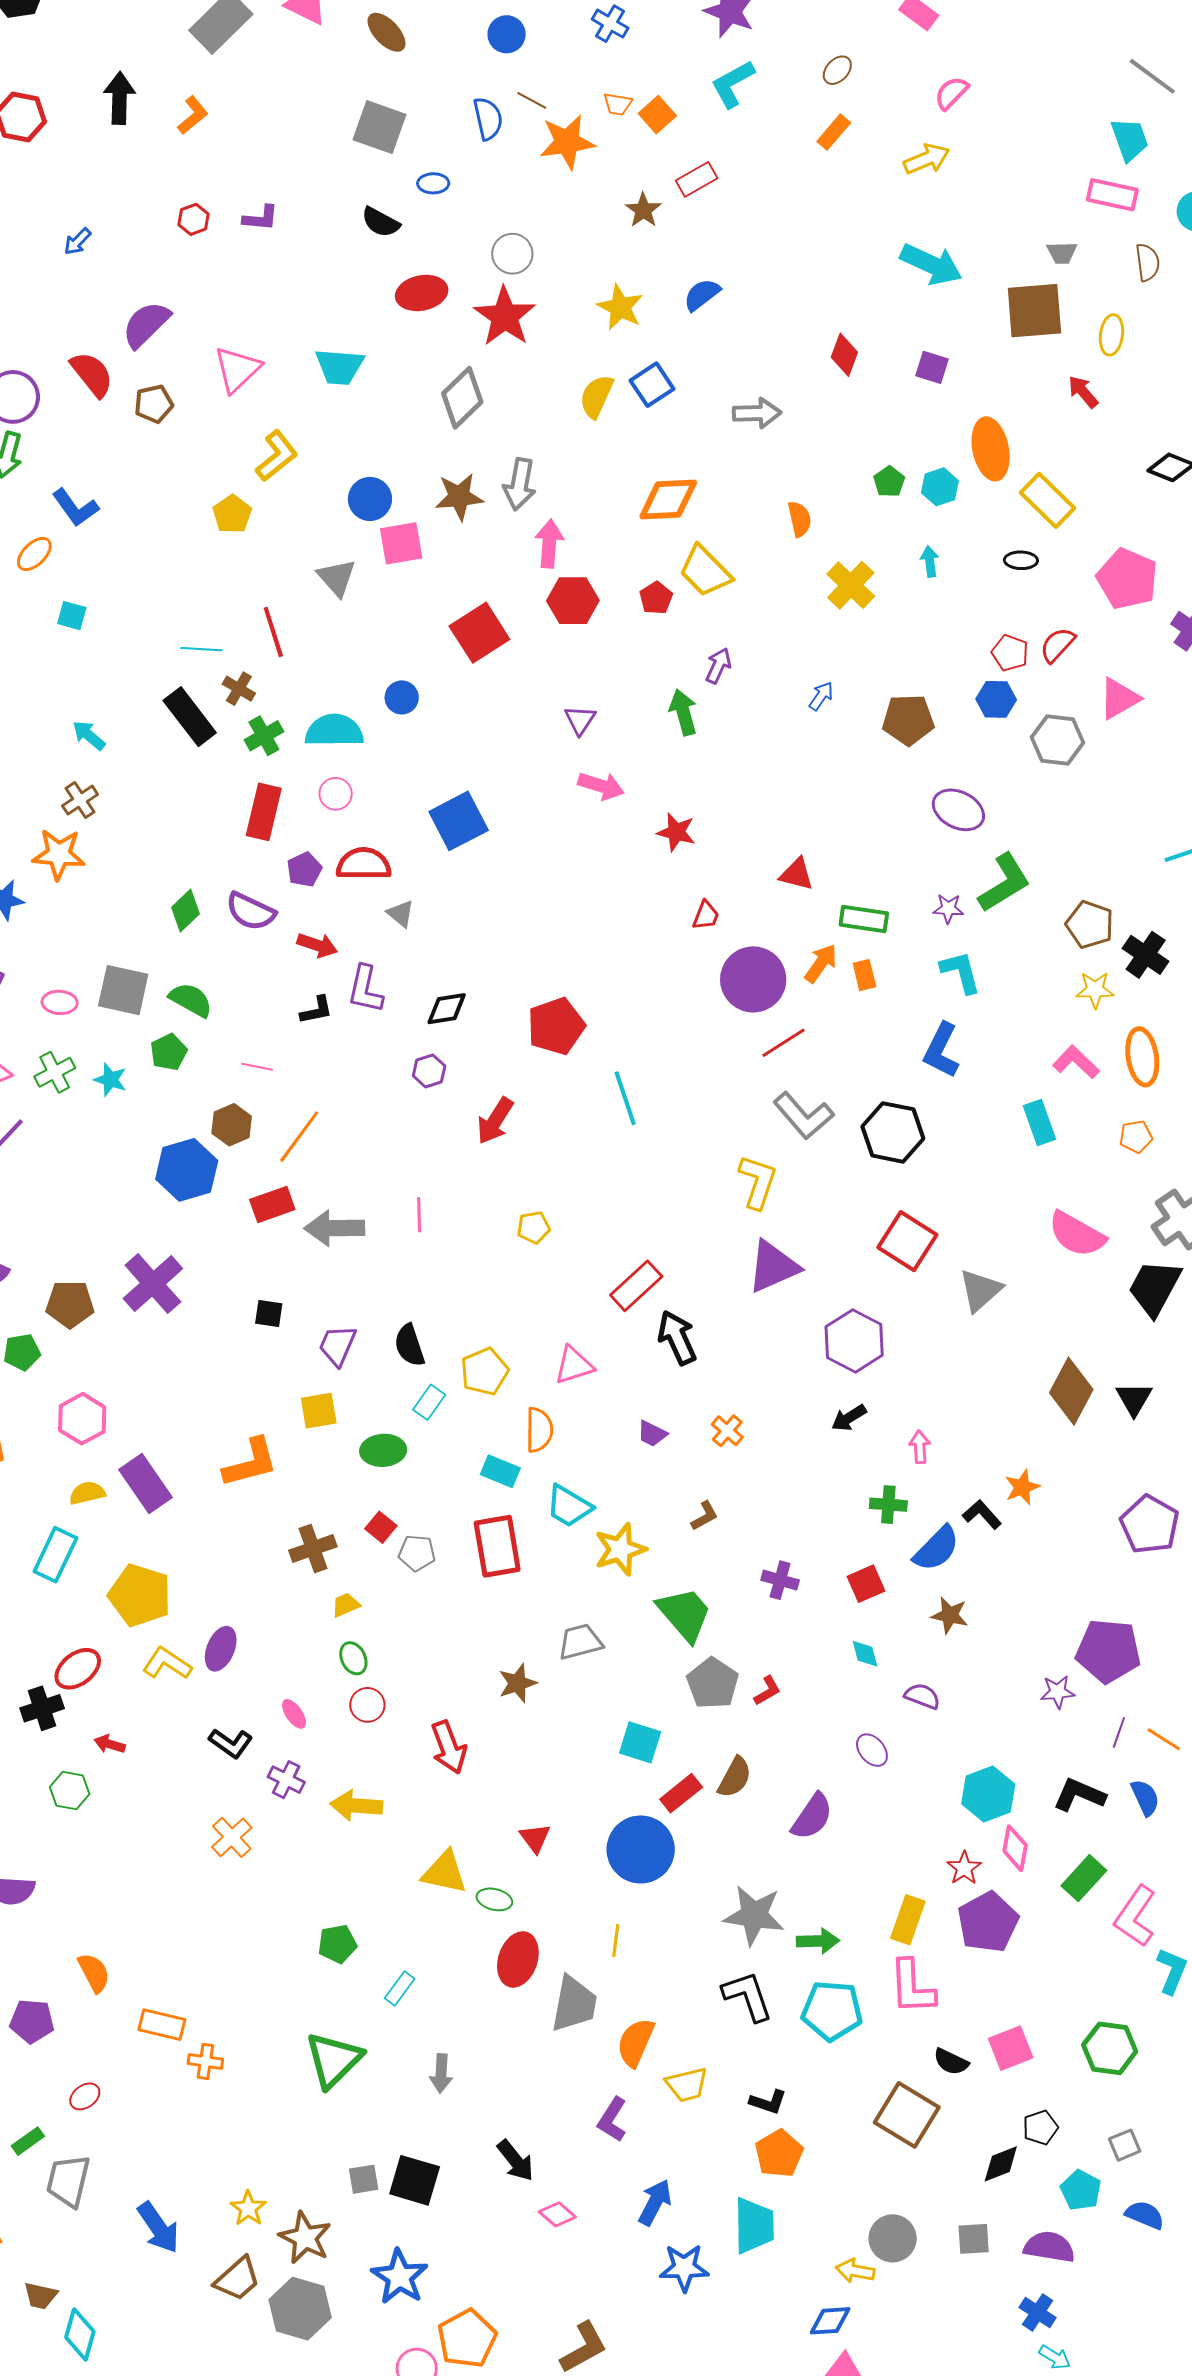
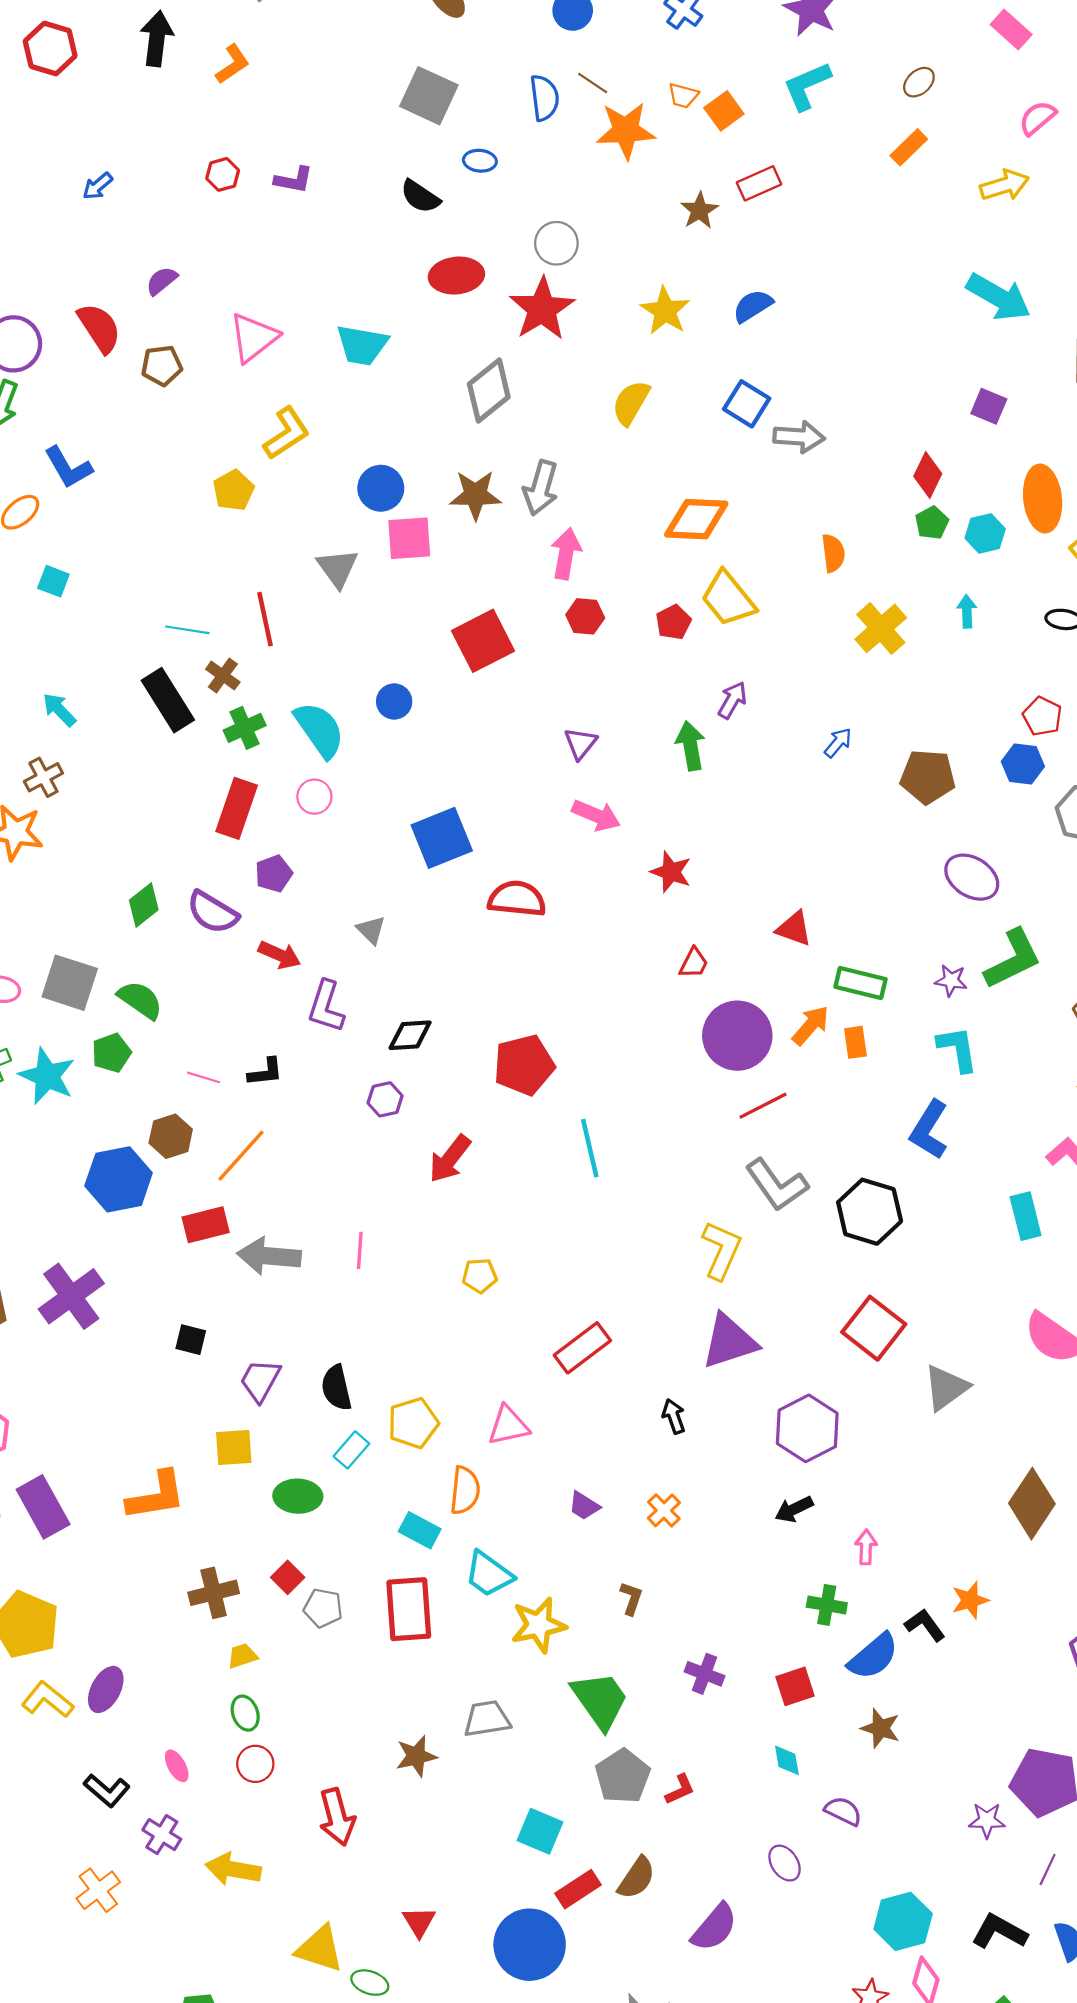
purple semicircle: (146, 324) -> (162, 281), size x0.6
red diamond: (844, 355) -> (928, 475), moved
blue square: (652, 385) -> (747, 404), moved, turned -30
red hexagon: (573, 601) -> (585, 616), size x0.7
cyan semicircle: (334, 731) -> (319, 730), turned 50
red semicircle: (364, 864) -> (517, 899), moved
black L-shape: (316, 1010) -> (265, 1072), moved
cyan star: (110, 1080) -> (47, 1076), size x1.6
black arrow: (677, 1338) -> (674, 1416), moved, size x0.6
brown L-shape: (705, 1516) -> (631, 1598), turned -48

